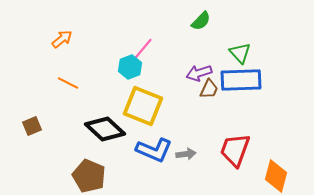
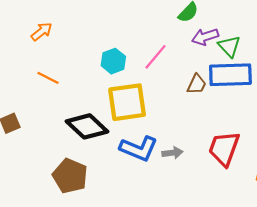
pink line: (142, 50) -> (156, 57), moved
purple arrow: (199, 73) -> (205, 37), moved
yellow square: (143, 106) -> (127, 102), turned -30

